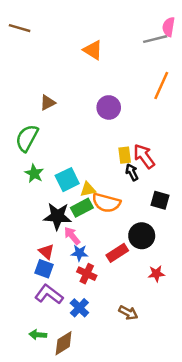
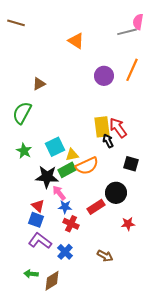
purple circle: (109, 107) -> (104, 76), moved
yellow rectangle: (125, 155) -> (102, 127), size x1.5
green star: (34, 173) -> (24, 151), moved
orange semicircle: (106, 203) -> (87, 166), turned -40

